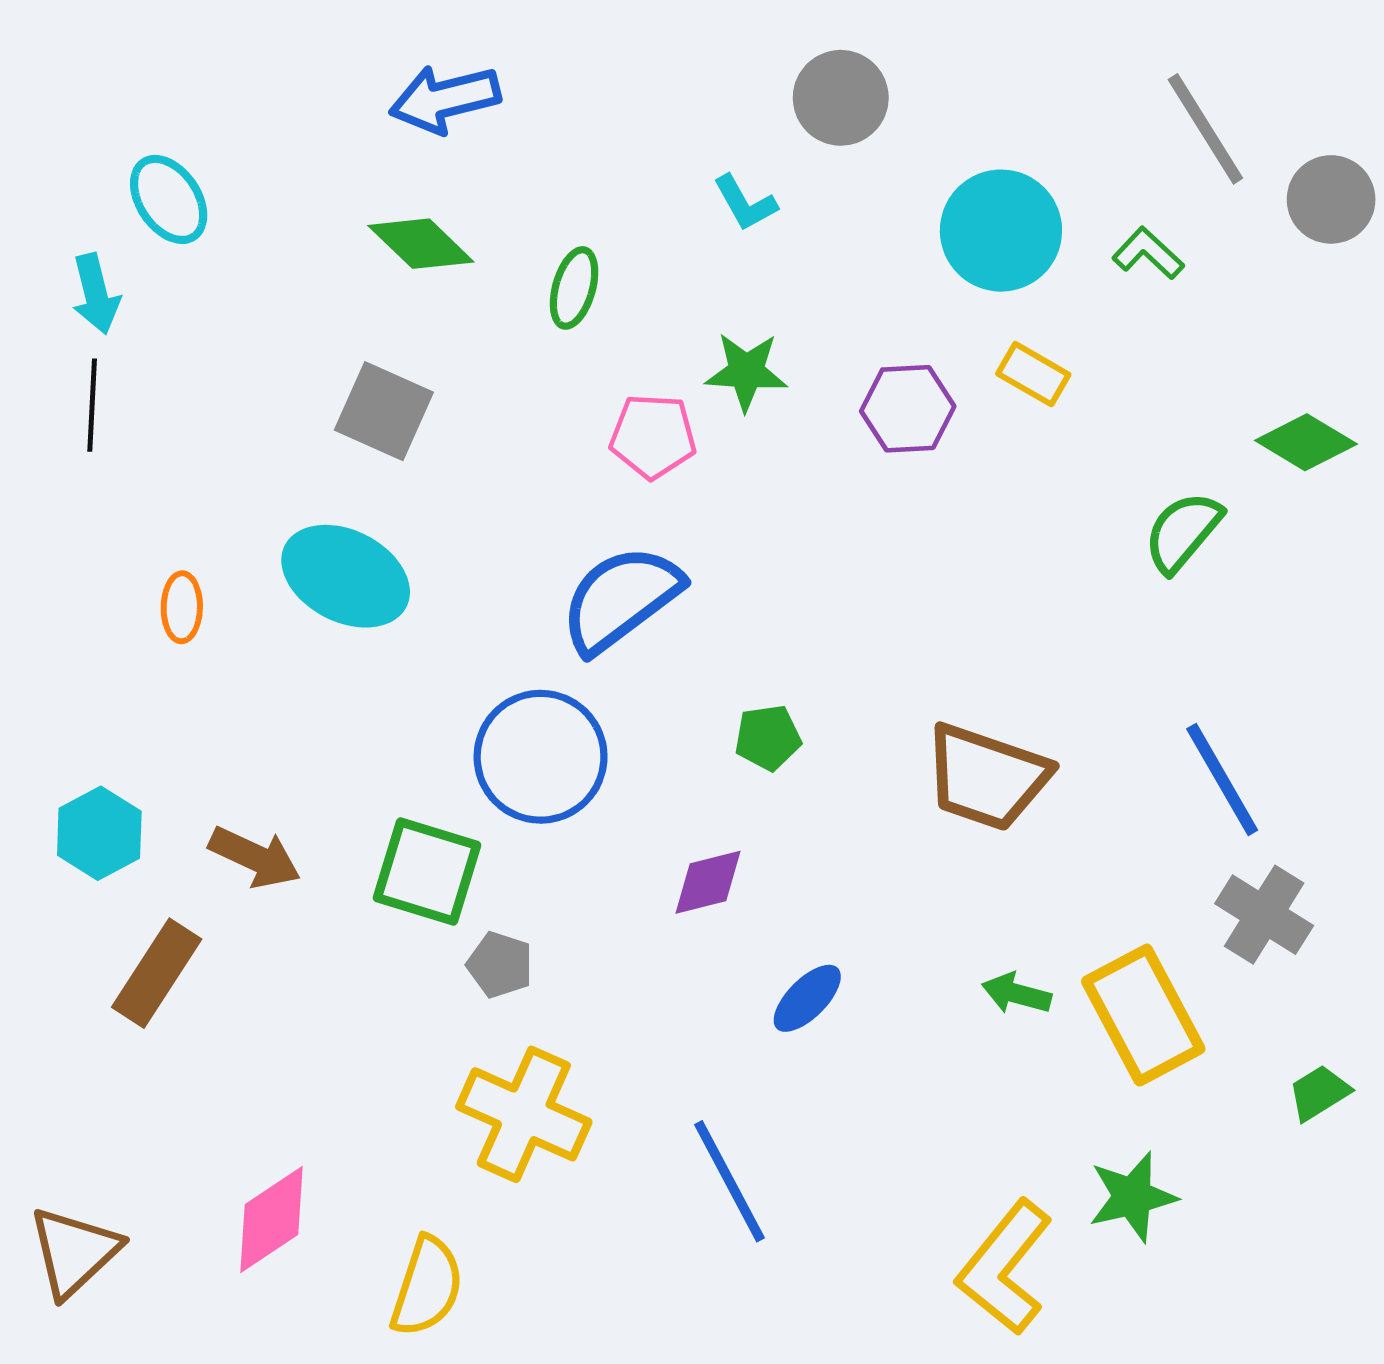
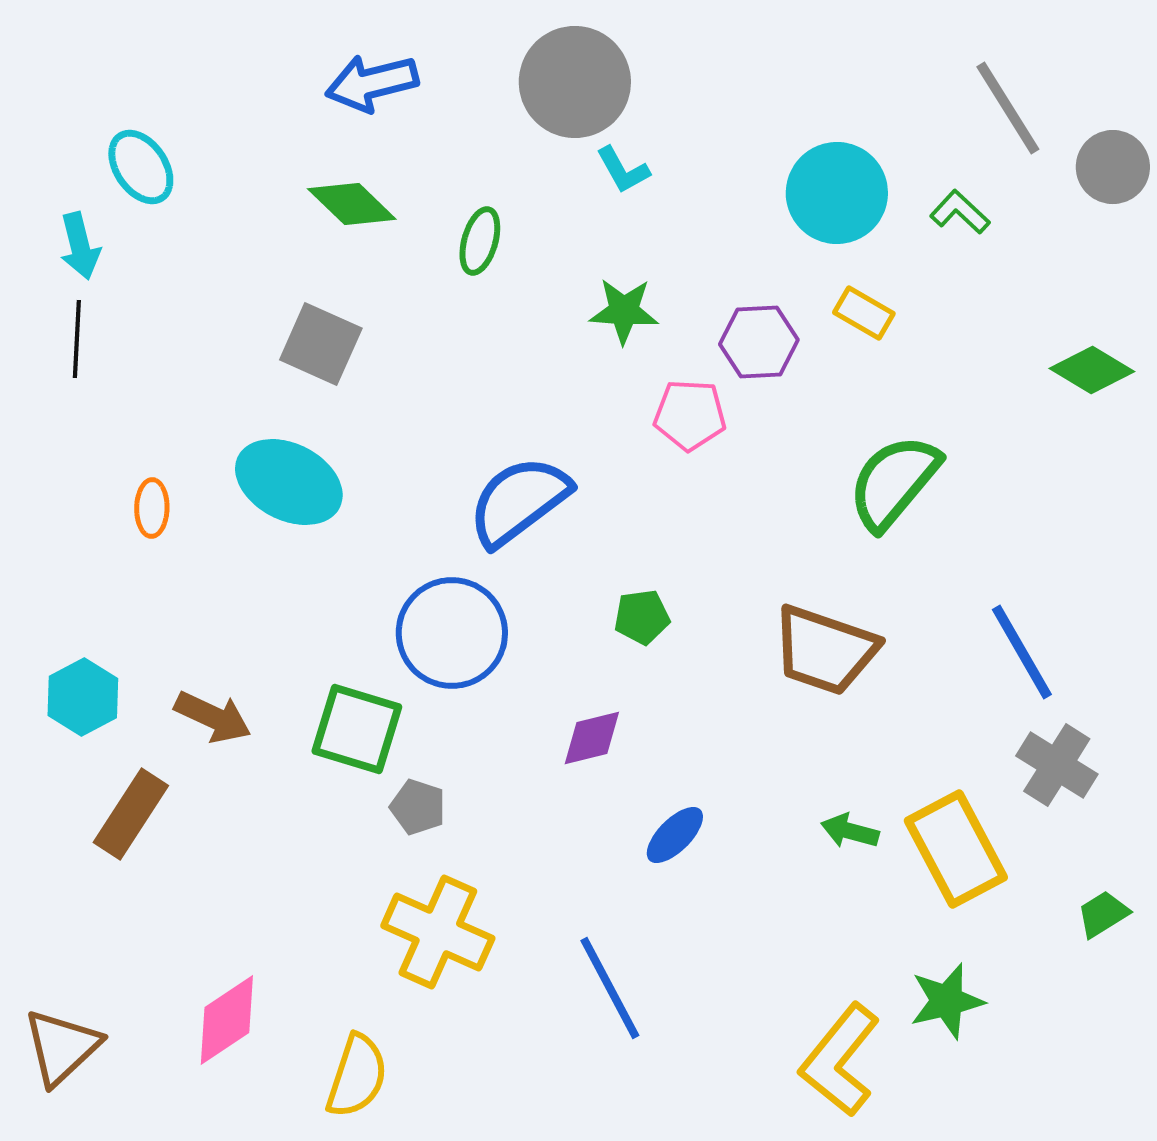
gray circle: (841, 98) -> (575, 82), moved, size x1.4
pink pentagon: (653, 436) -> (690, 415), moved
green semicircle: (1183, 532) -> (894, 482), moved, size x1.4

